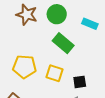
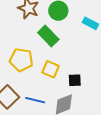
green rectangle: (63, 43) -> (48, 36), moved

